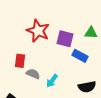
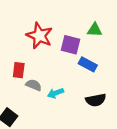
green triangle: (91, 33) -> (95, 30), moved
cyan arrow: (52, 81) -> (56, 93), turned 32

